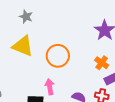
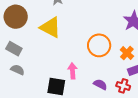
orange circle: (58, 56) -> (99, 45), moved

